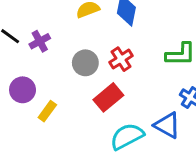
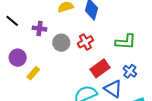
purple cross: (40, 41) -> (39, 29), moved, turned 32
red rectangle: (108, 97) -> (100, 68), moved

